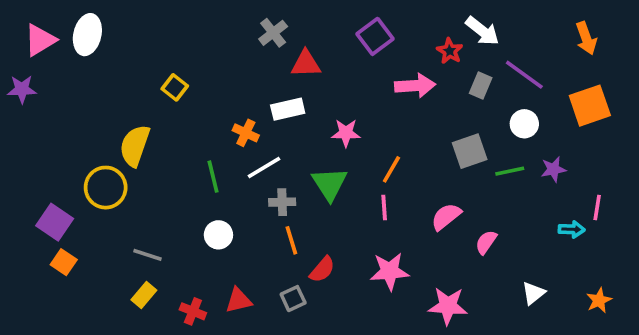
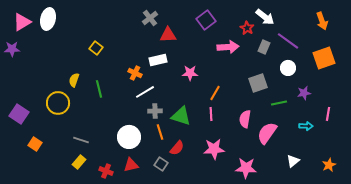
yellow semicircle: (135, 146) -> (74, 80), size x0.6
green line: (510, 171) -> (279, 103), moved
green line: (213, 177) -> (99, 89), moved
green triangle: (330, 184) -> (181, 116), moved, turned -40
pink semicircle: (446, 217) -> (245, 119), turned -42
purple square: (55, 222) -> (19, 114), moved
cyan arrow: (572, 229) -> (306, 126), moved
white circle: (218, 235) -> (129, 137), moved, size x1.5
pink semicircle: (486, 242) -> (267, 133), size x1.6
gray square: (293, 299) -> (161, 164), turned -32

